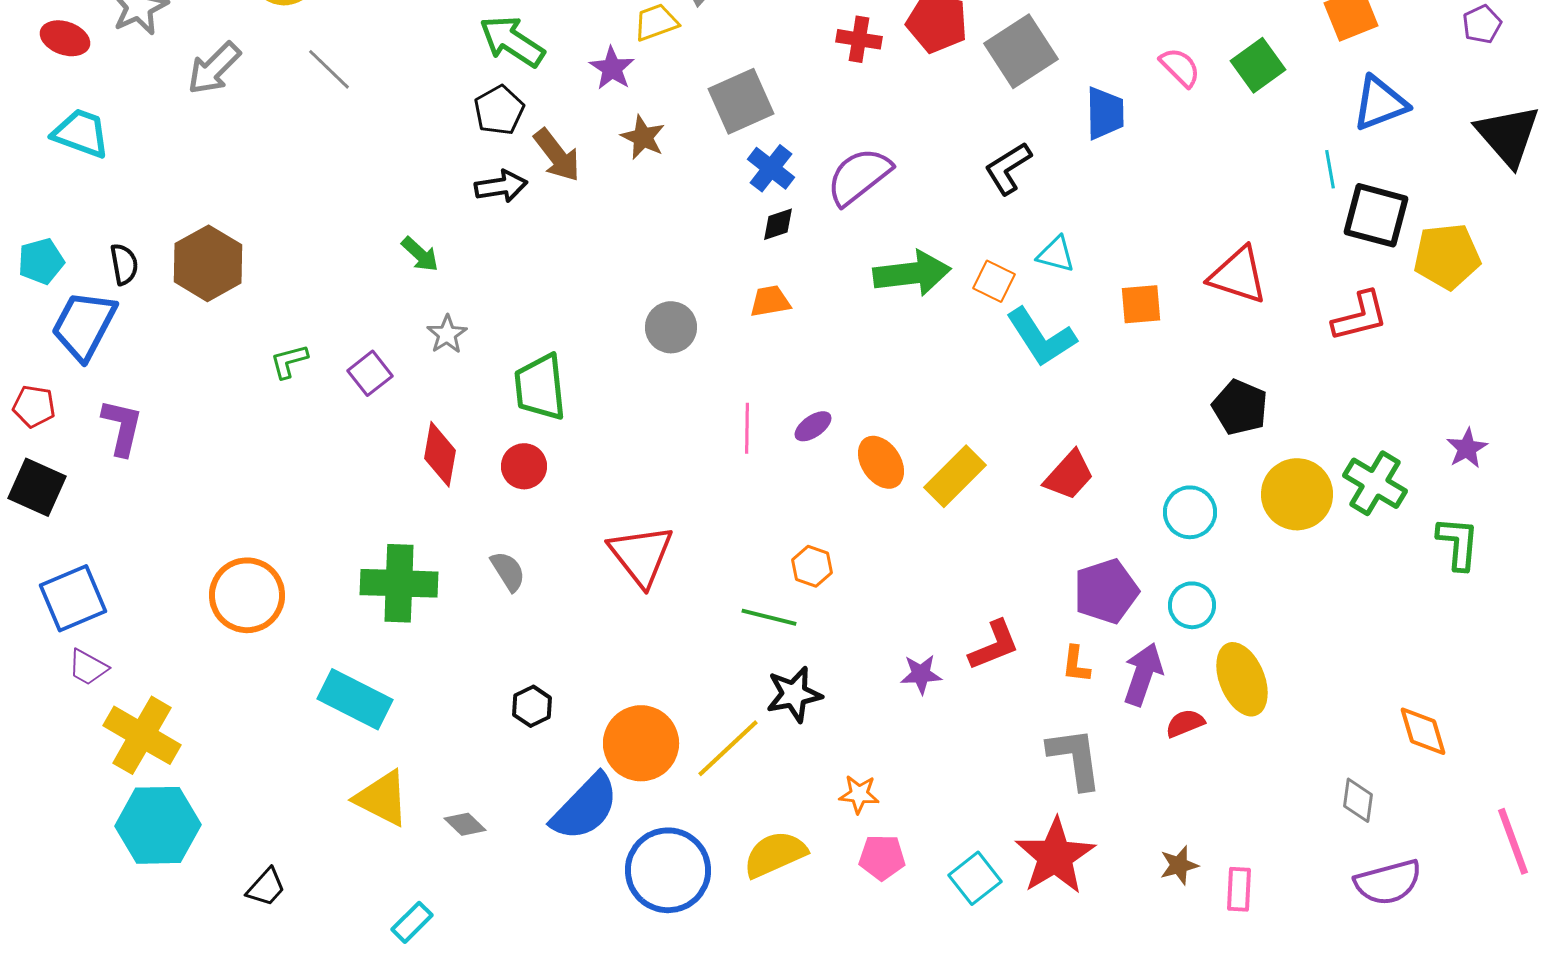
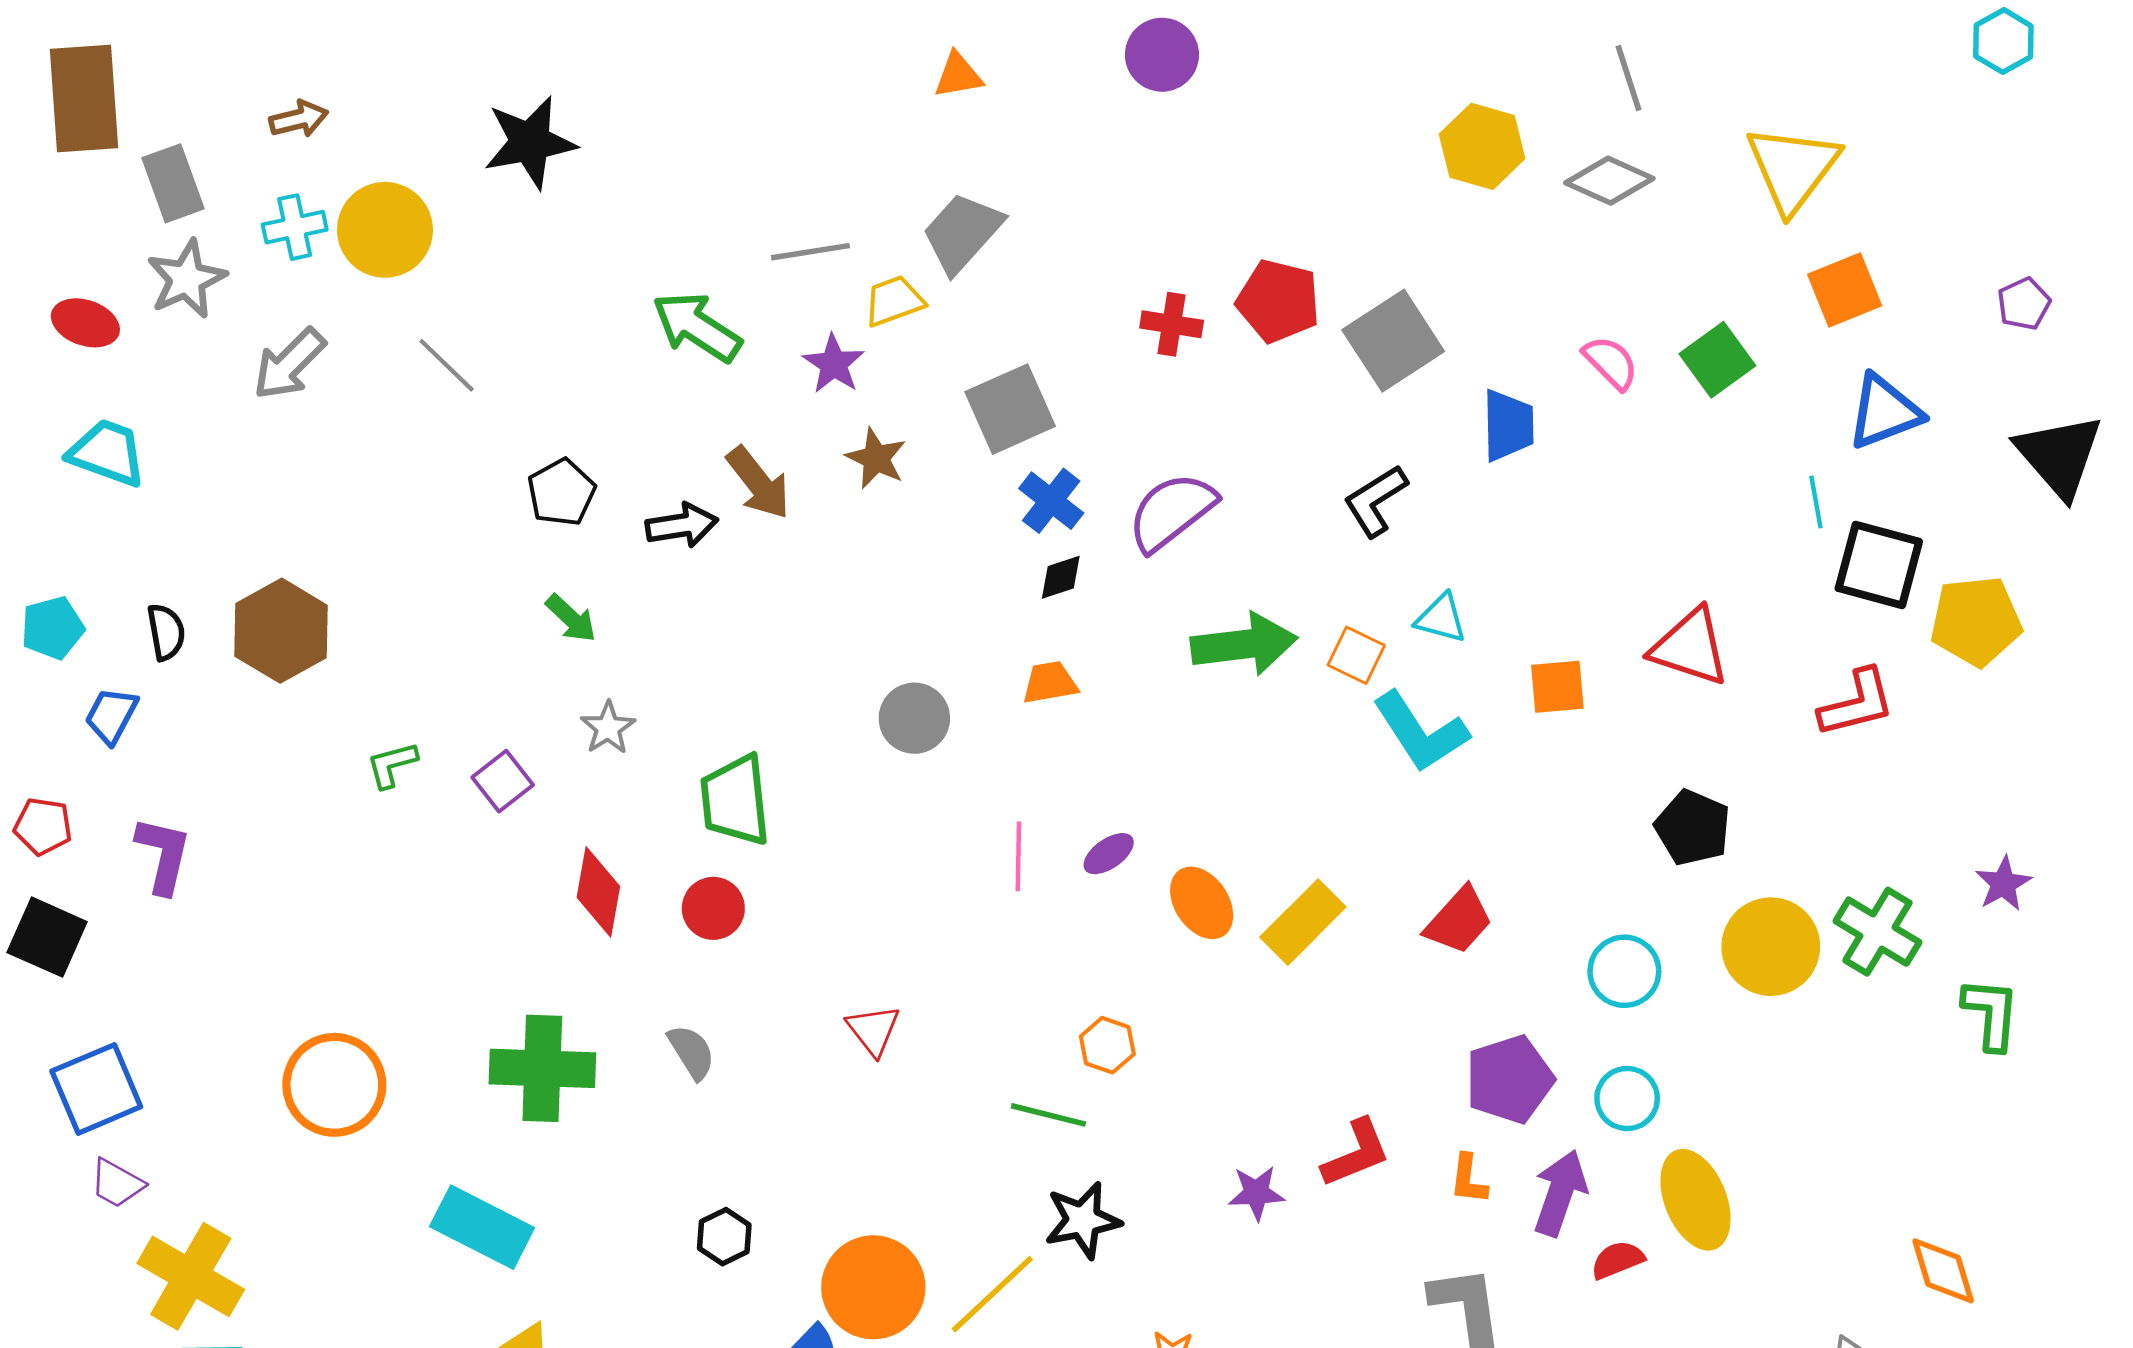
black pentagon: (499, 110) -> (561, 492), moved
blue trapezoid: (84, 325) -> (111, 715), size x0.6
red triangle: (641, 555) -> (873, 1030), size x0.6

